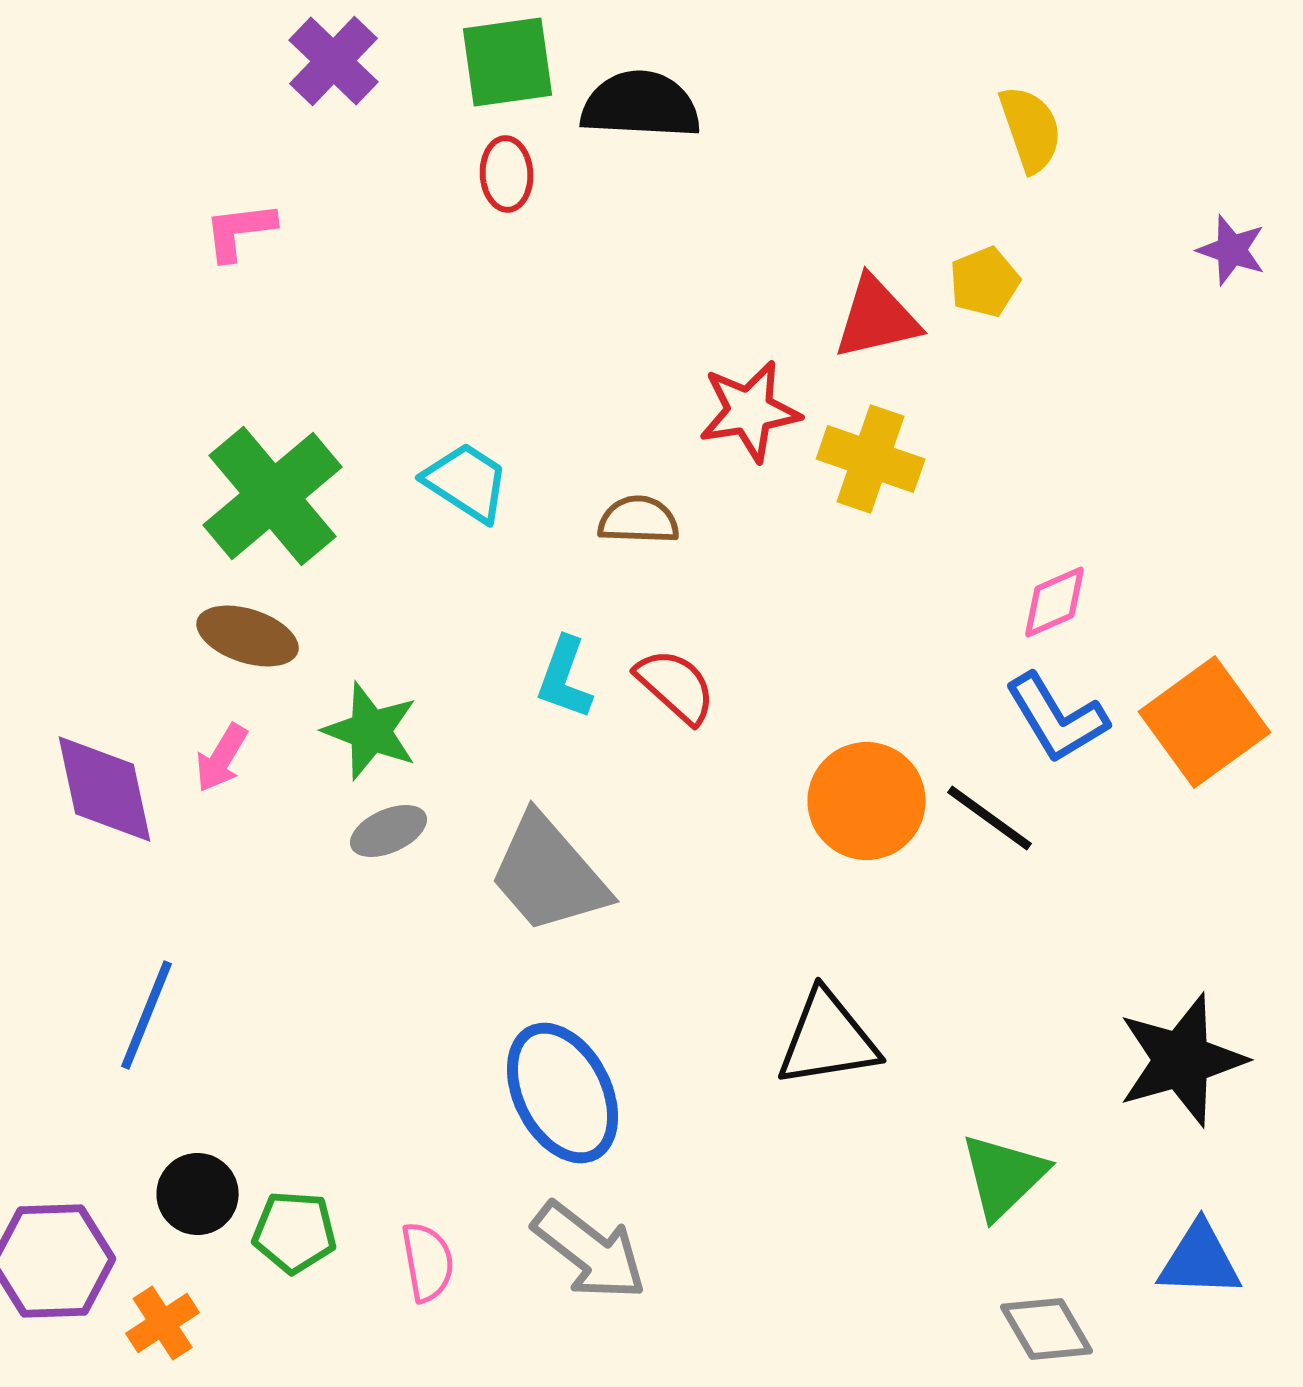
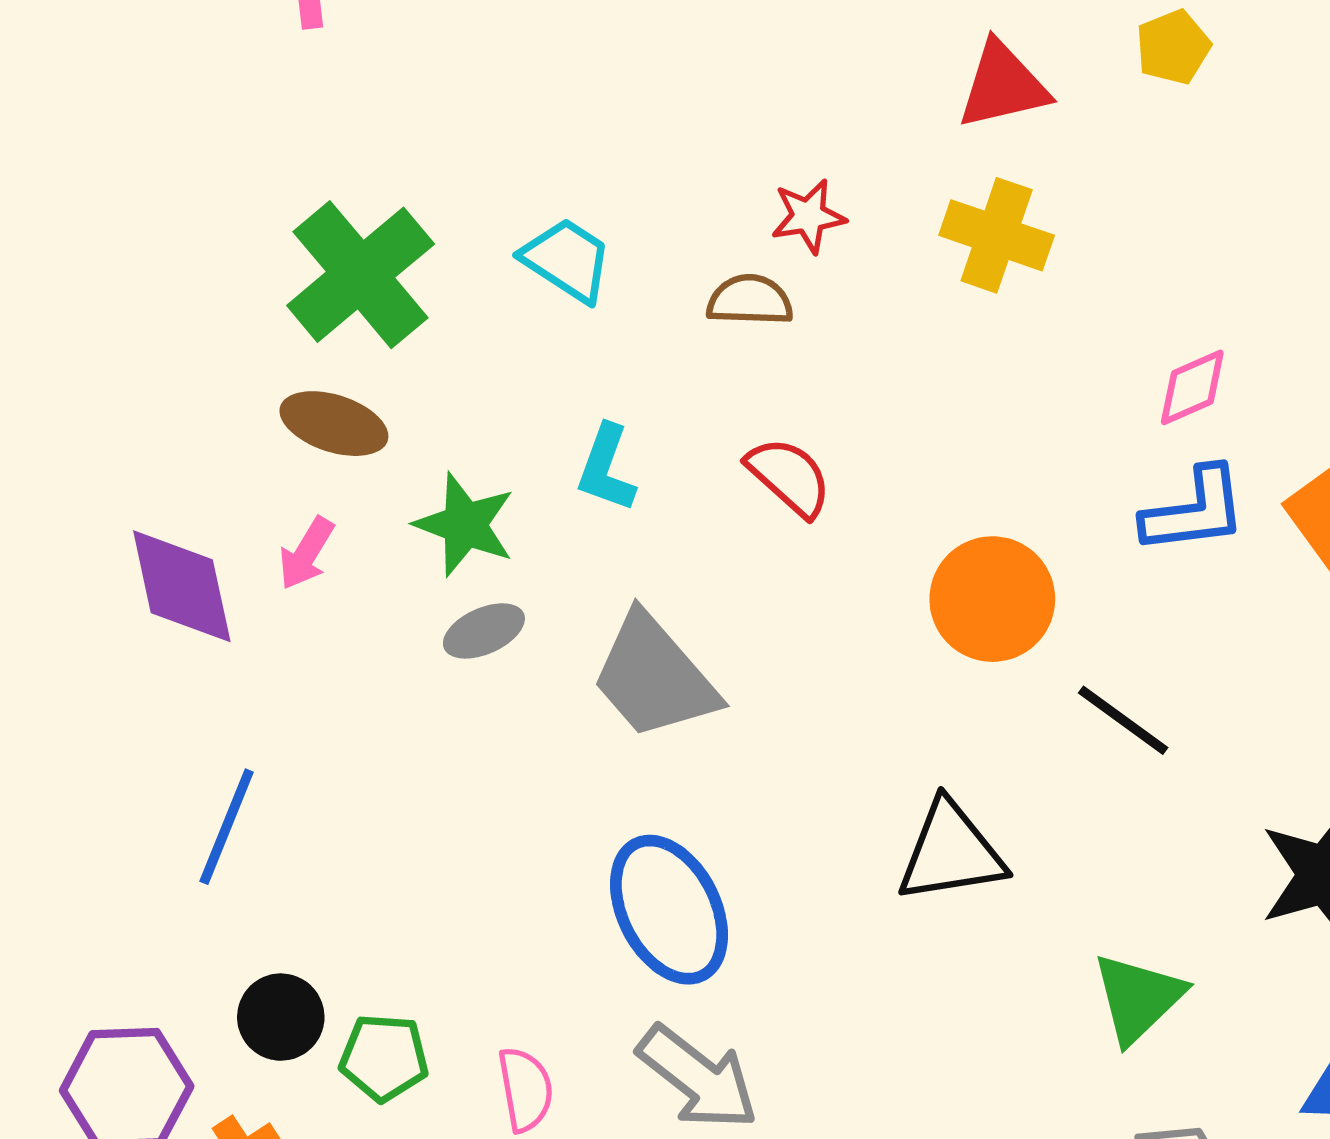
yellow pentagon: (985, 282) -> (1173, 47), moved
red star: (750, 411) -> (808, 216), moved, size x0.7
cyan L-shape: (565, 678) -> (606, 468), moved
blue L-shape: (1057, 718) -> (1194, 511), turned -66
black line: (990, 818) -> (1123, 720), moved

